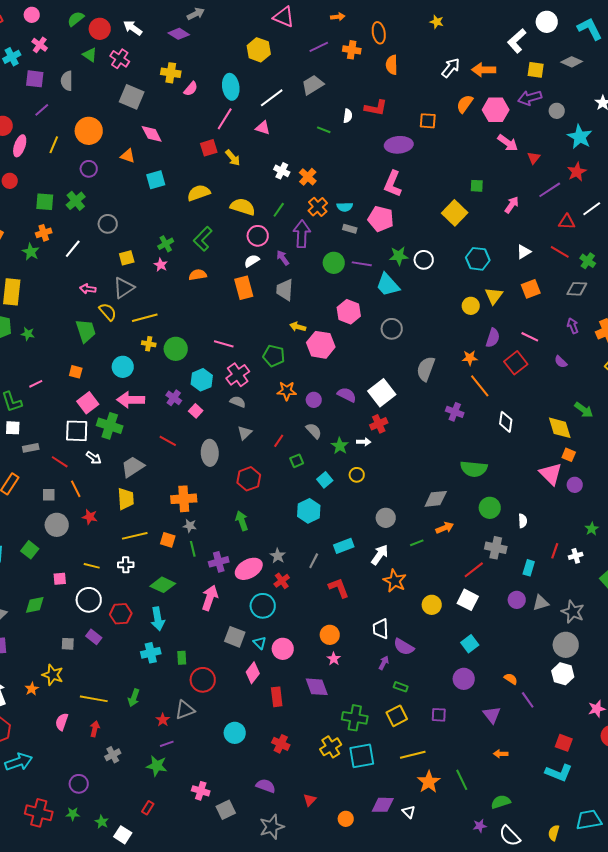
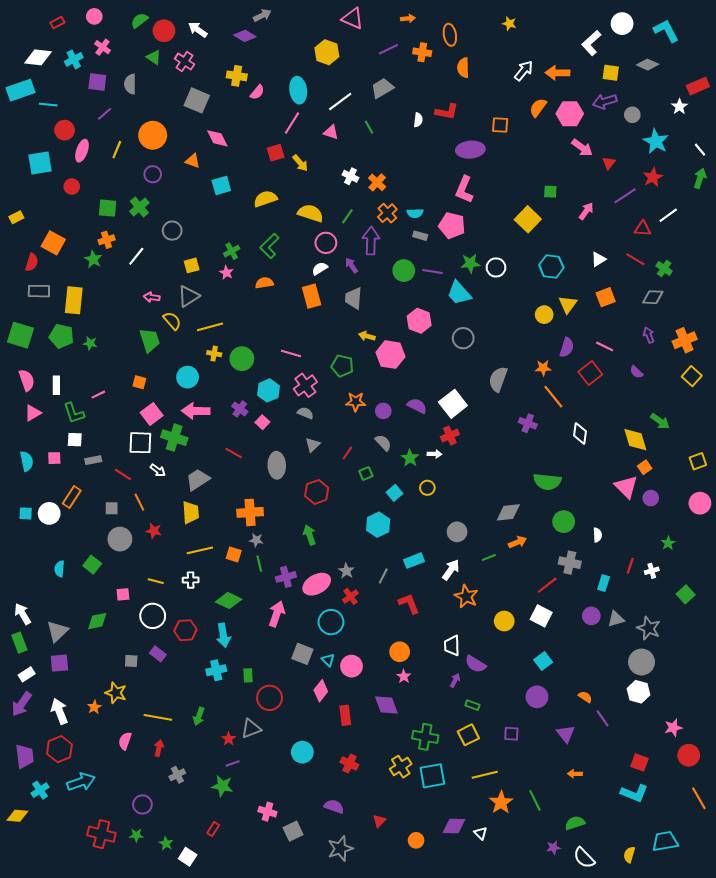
green line: (324, 130) -> (369, 127), moved, turned 40
orange square: (569, 455) -> (645, 467), turned 32

